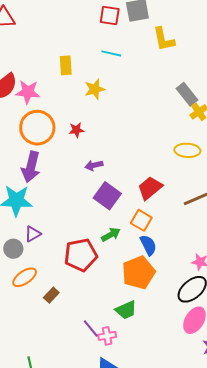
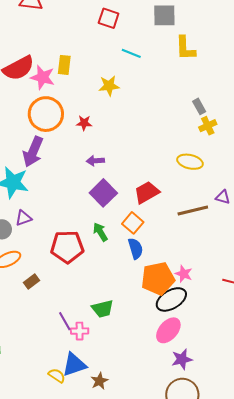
red square: (110, 15) -> (109, 18), moved
yellow rectangle: (66, 65) -> (64, 65), moved
gray rectangle: (187, 94) -> (199, 106), size x0.7
green arrow: (111, 235) -> (100, 232), turned -102
orange pentagon: (138, 273) -> (158, 279), moved

